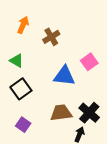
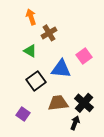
orange arrow: (23, 25) -> (31, 17), moved, turned -42
green triangle: (17, 61) -> (30, 51), moved
black square: (21, 89) -> (36, 81), moved

